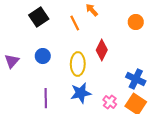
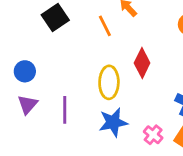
blue circle: (43, 56) -> (25, 71), moved
purple triangle: (12, 61) -> (28, 104), moved
purple line: (46, 98) -> (65, 110), moved

